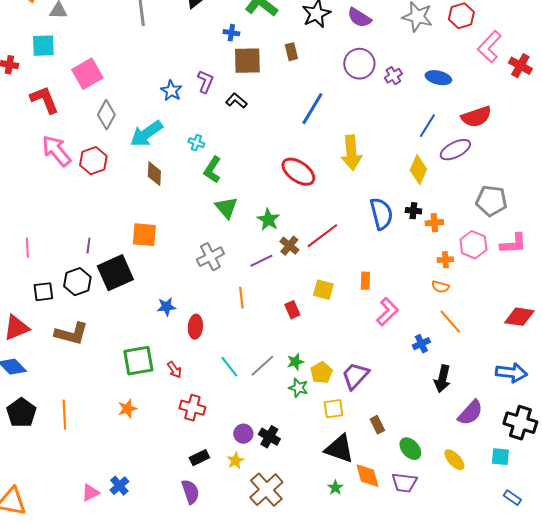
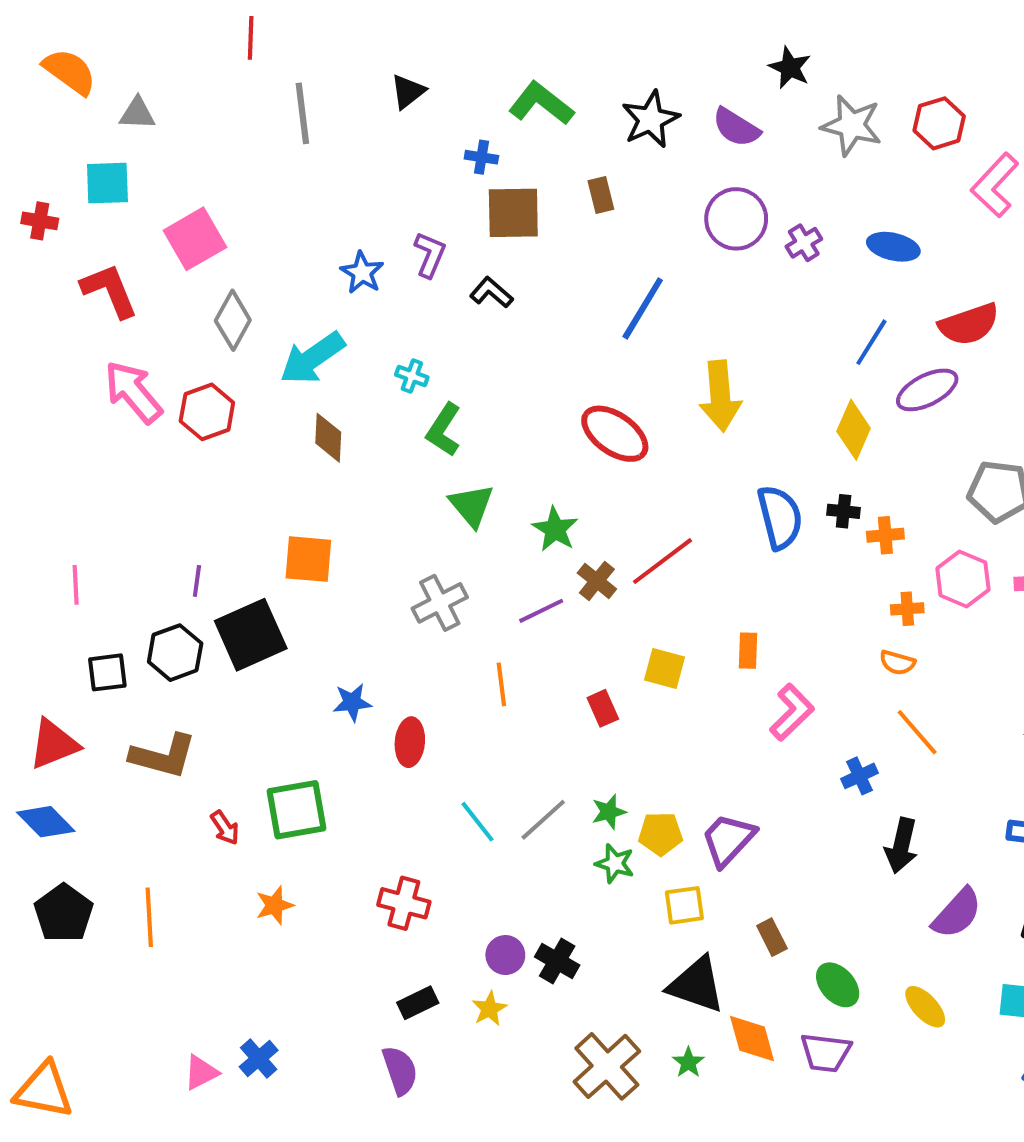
red arrow: (174, 370) -> (225, 828), moved
yellow pentagon: (321, 373) -> (661, 834), turned 30
brown cross: (266, 490) -> (607, 1066), moved

